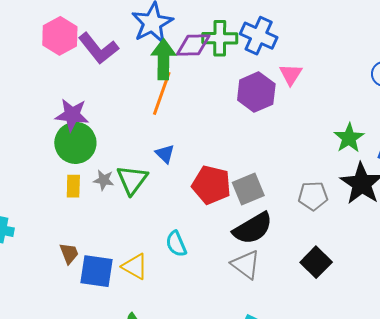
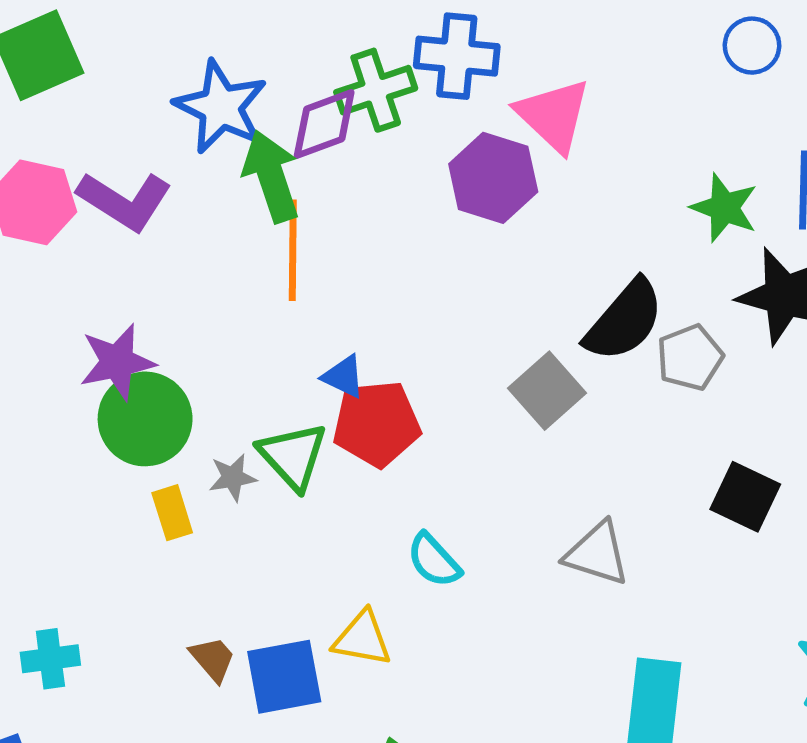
pink triangle: (291, 74) -> (553, 115), size x1.5
red pentagon: (211, 185) -> (377, 424), moved
black semicircle: (253, 228) -> (624, 320), moved

